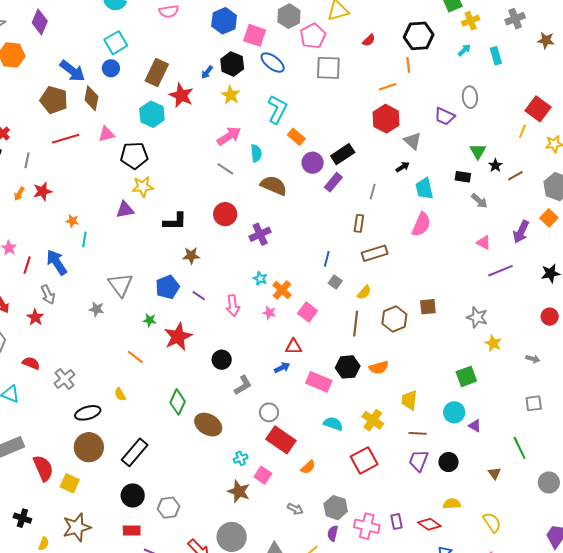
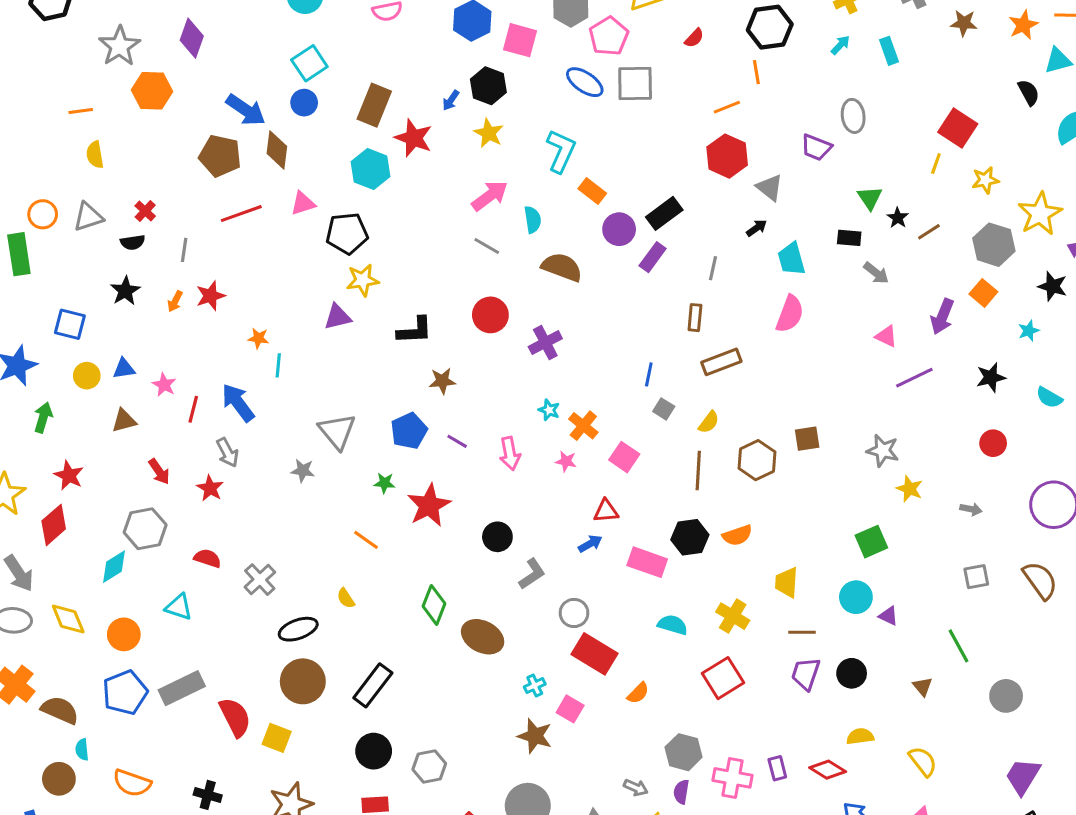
blue ellipse: (273, 63) -> (585, 82), moved
gray arrow: (295, 509) -> (636, 788), moved

